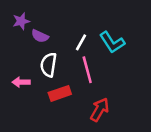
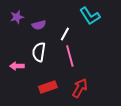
purple semicircle: (40, 36) -> (39, 25), moved, turned -40
cyan L-shape: (112, 42) -> (90, 16), moved
red rectangle: (60, 93) -> (48, 87), moved

